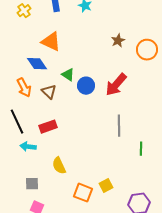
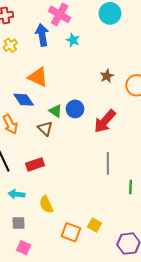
blue circle: (86, 86) -> (75, 109), moved
brown triangle: (49, 92) -> (45, 128), moved
cyan arrow: (28, 147) -> (16, 194), moved
yellow square: (106, 186) -> (95, 225), turned -32

